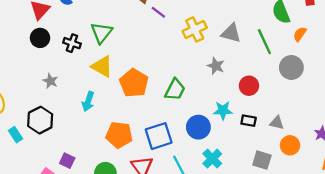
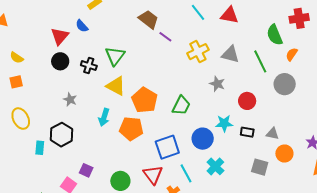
cyan rectangle: (15, 135) -> (40, 148), turned 40
orange pentagon: (119, 135) -> (131, 129), moved

